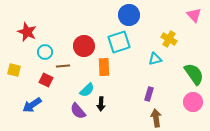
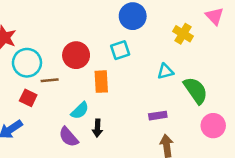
yellow cross: (169, 39) -> (183, 34), moved
cyan square: (119, 42) -> (120, 50), size x0.7
cyan circle: (45, 52) -> (27, 63), size x1.5
green semicircle: (194, 74) -> (196, 90), moved
purple rectangle: (149, 94) -> (158, 116), turned 64

